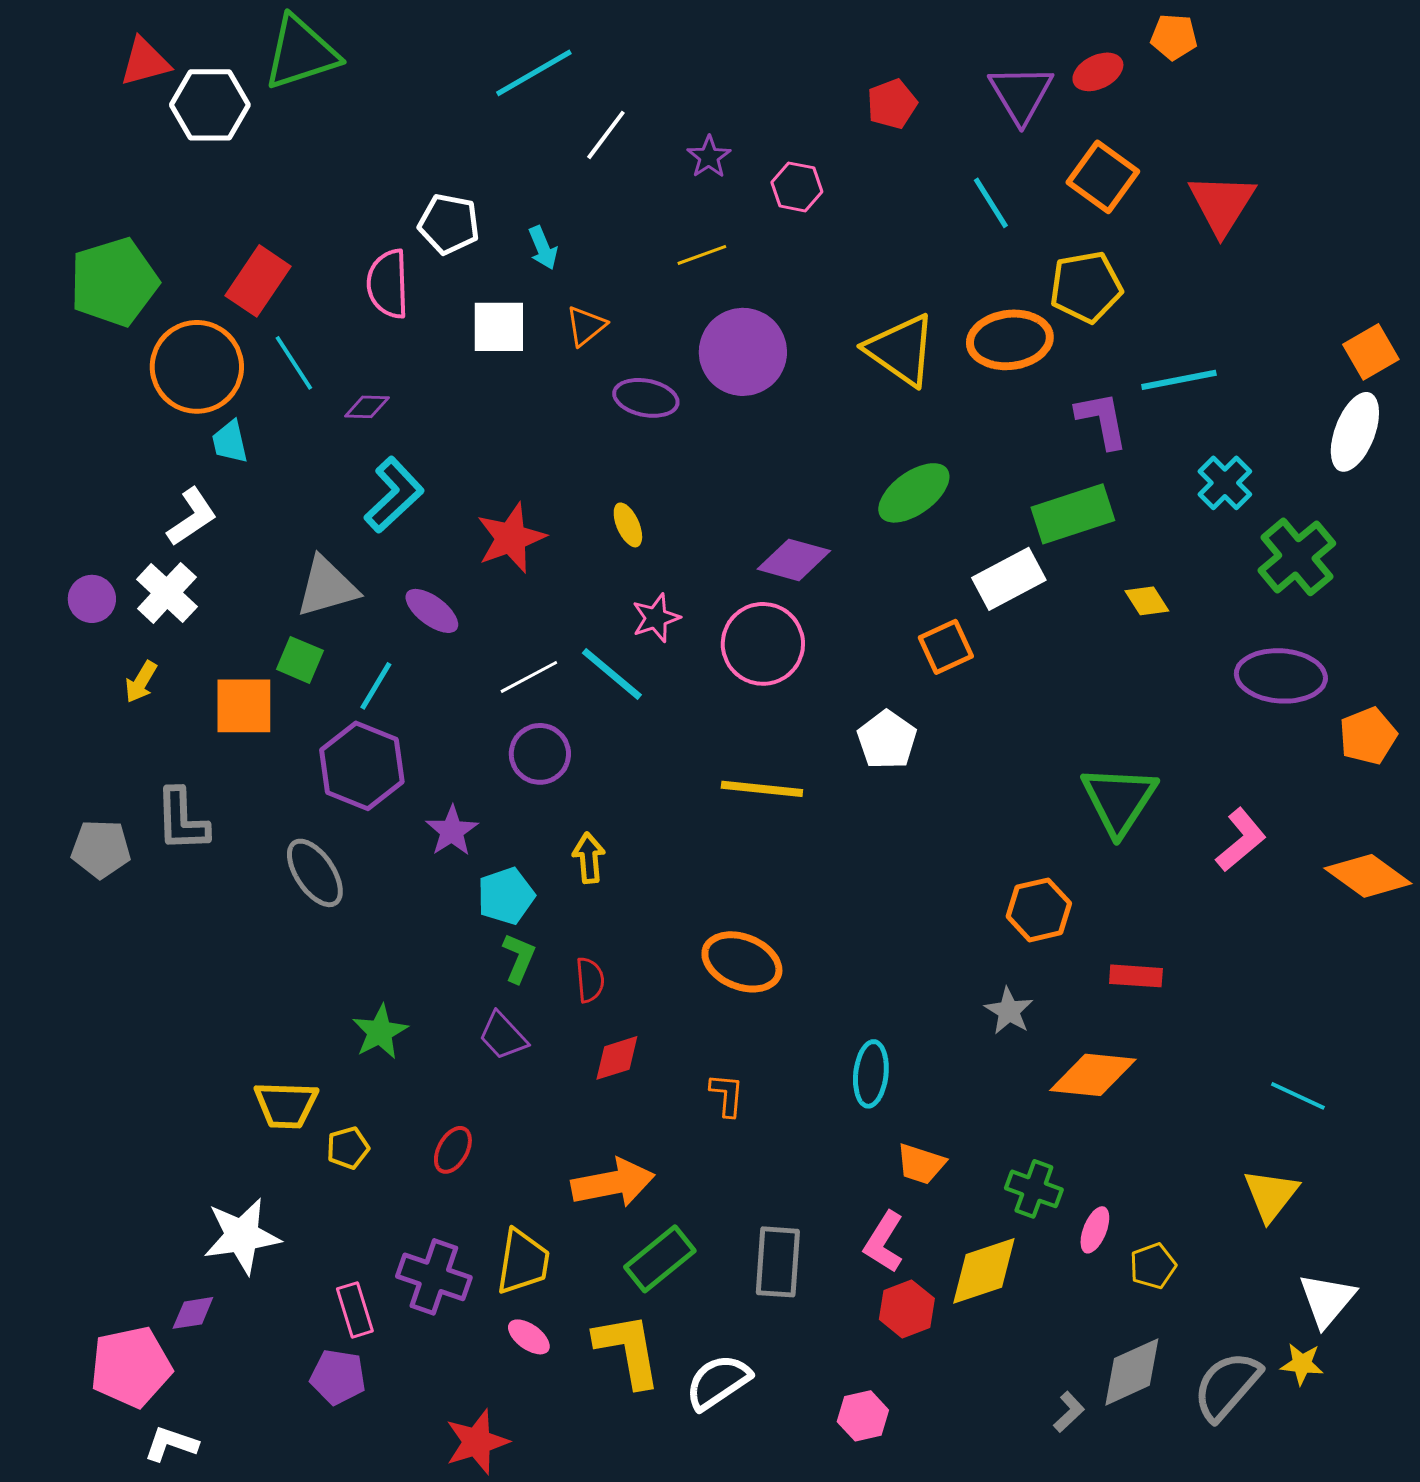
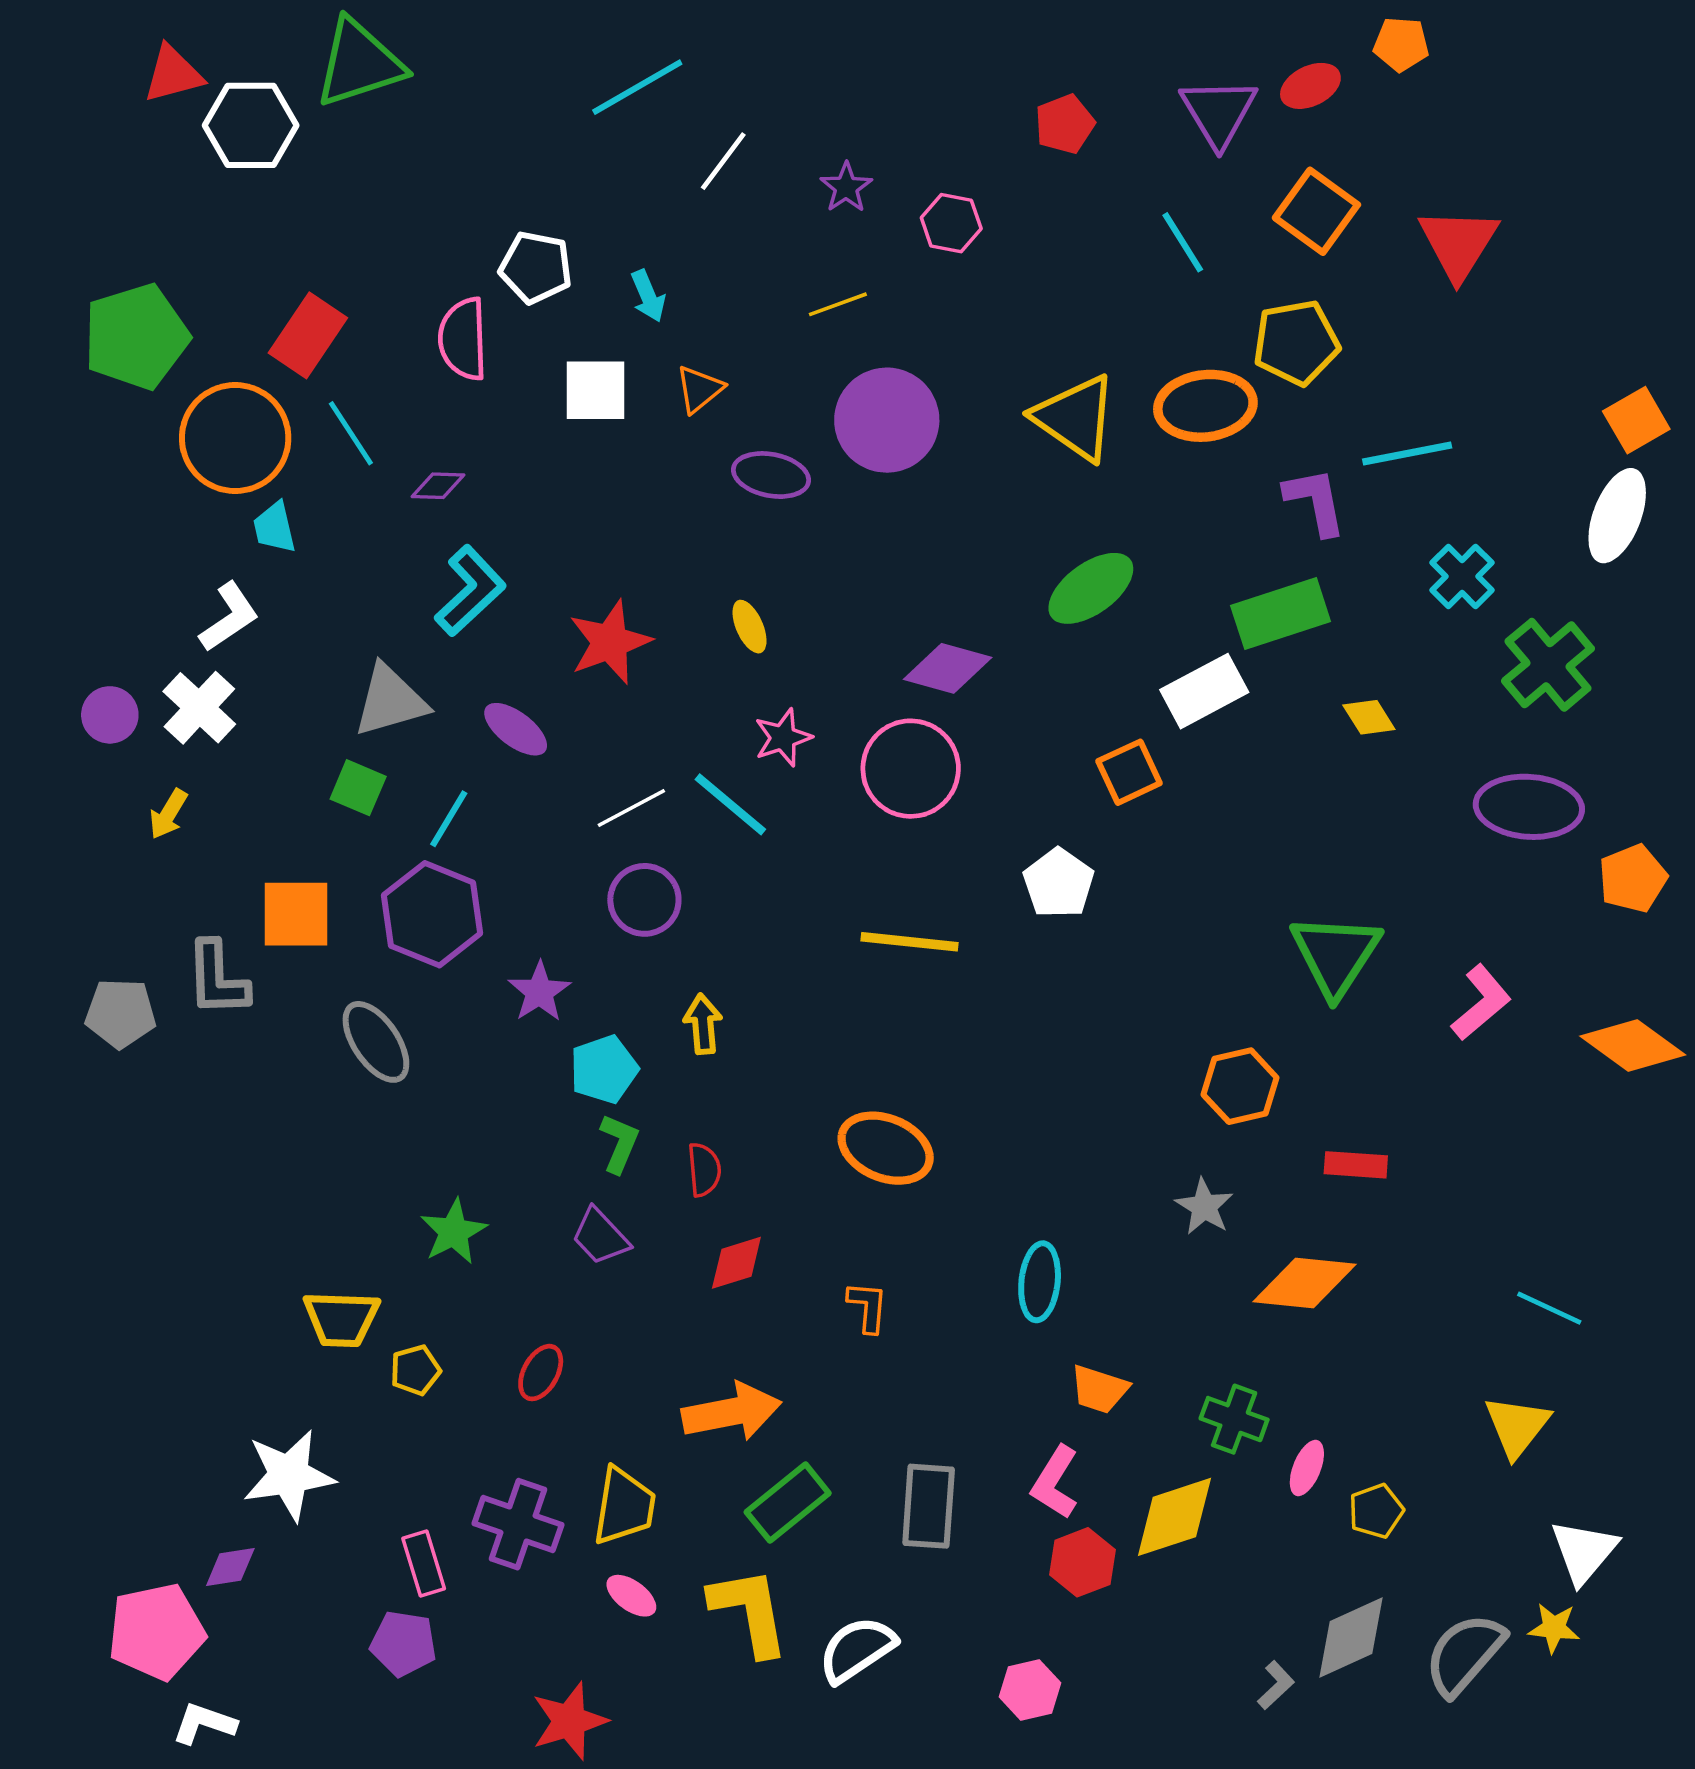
orange square: (244, 706) -> (296, 914), moved

